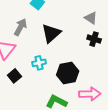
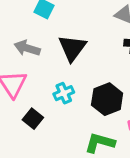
gray arrow: (20, 27) -> (27, 48), turned -90

